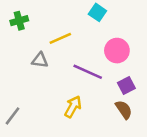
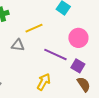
purple square: (126, 86) -> (78, 66), moved, turned -32

